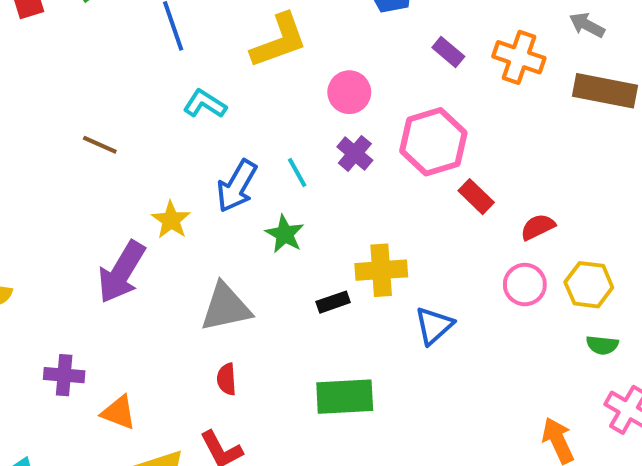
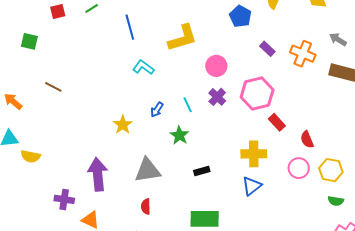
brown line: (100, 145) -> (53, 87), moved
blue arrow: (237, 186) -> (157, 110), size x0.6
red semicircle: (538, 227) -> (307, 140), turned -90
yellow cross: (381, 270) -> (254, 154), moved
purple arrow: (121, 272) -> (98, 174), moved, turned 140

